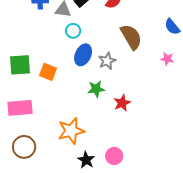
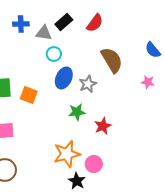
orange star: (71, 131) -> (67, 154), moved
pink circle: (114, 156) -> (94, 164), moved
black star: (86, 160) -> (77, 181), moved

